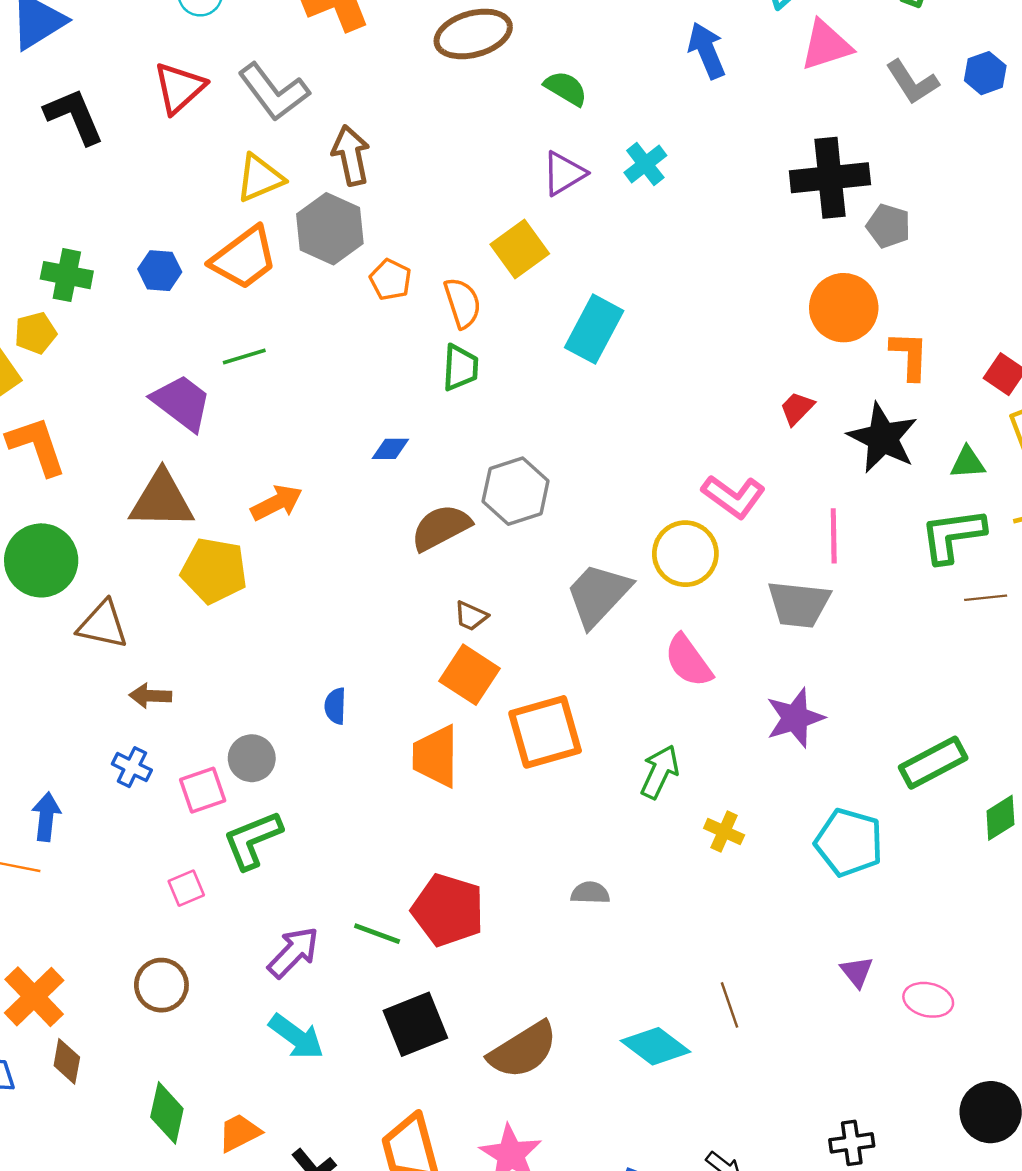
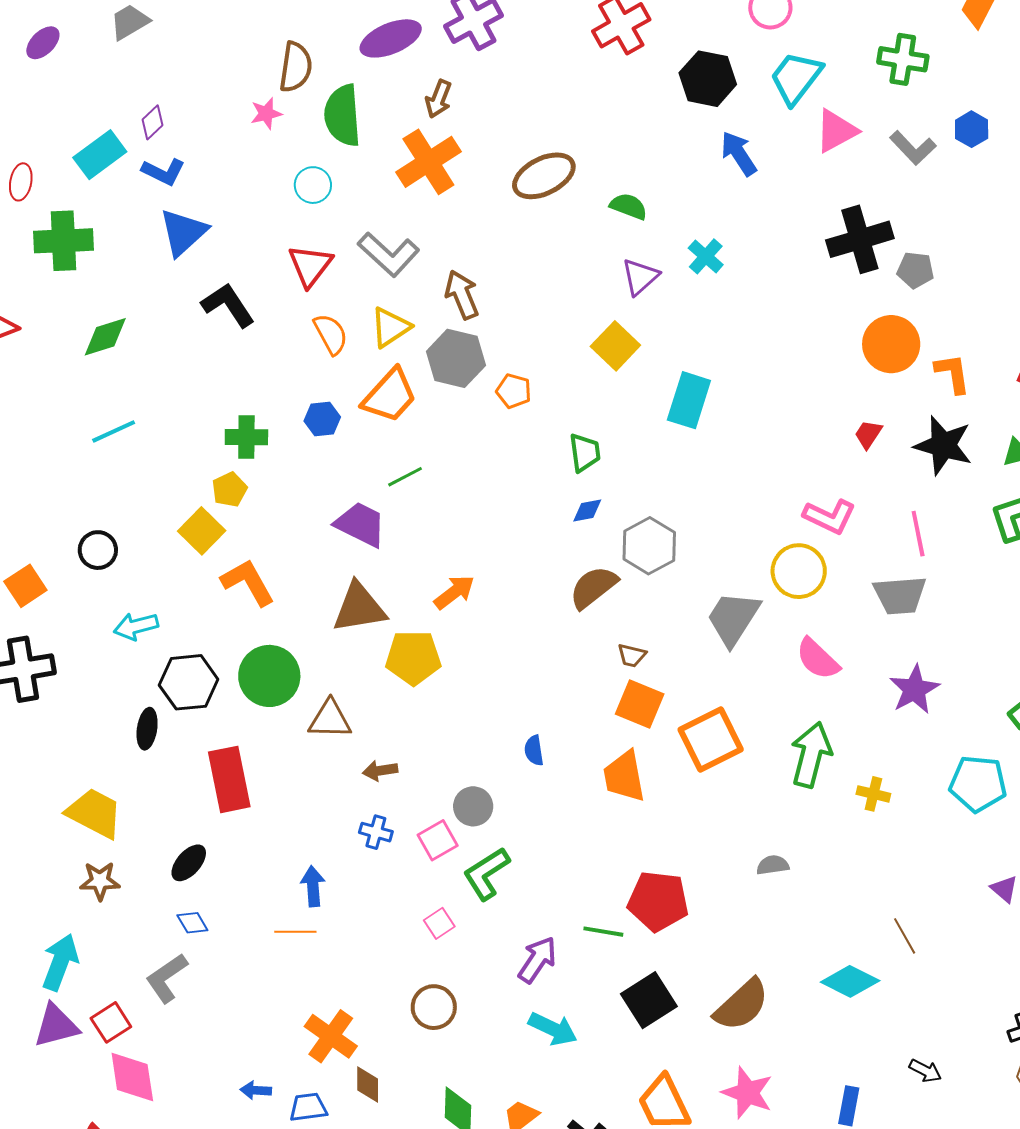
orange semicircle: (462, 303) -> (331, 334), moved
blue diamond: (390, 449) -> (587, 511), moved
green arrow: (660, 772) -> (811, 755), size x1.4

